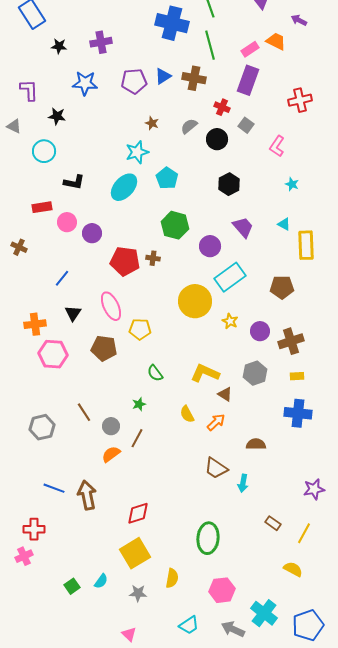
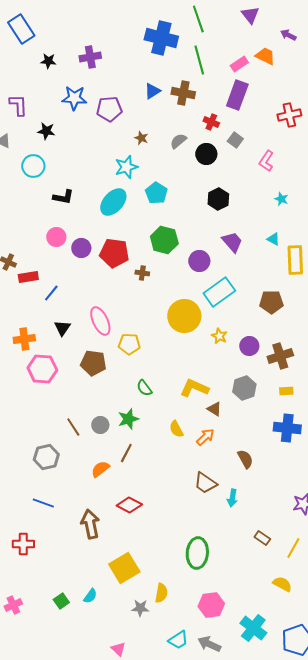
purple pentagon: (134, 81) -> (109, 109), moved
red rectangle: (42, 207) -> (28, 277), moved
red pentagon: (125, 261) -> (114, 253), moved
green star: (139, 404) -> (128, 419), size x1.5
gray circle: (111, 426) -> (100, 425), moved
gray hexagon: (42, 427) -> (46, 457), moved
brown semicircle: (256, 444) -> (245, 459), turned 60
brown arrow: (87, 495) -> (90, 524), moved
red diamond: (138, 513) -> (129, 505), moved, turned 45
pink cross: (24, 556) -> (13, 605), moved
gray star: (138, 593) -> (140, 608), moved
gray arrow: (233, 629) -> (209, 644), moved

